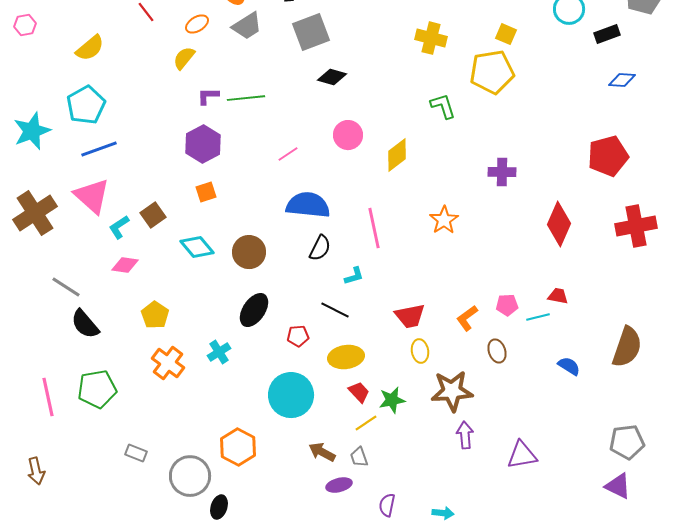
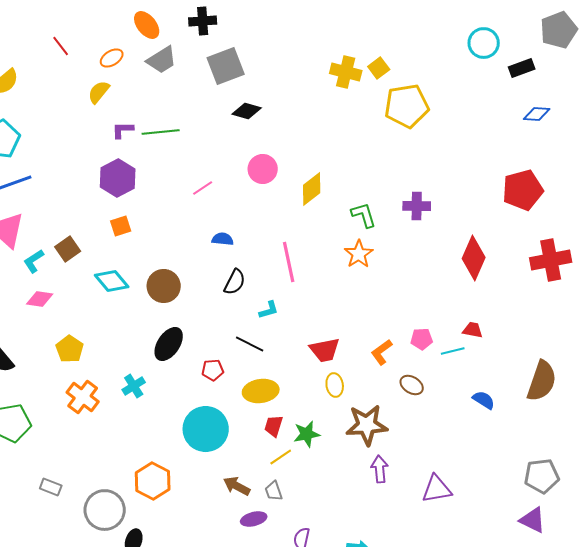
yellow square: (506, 34) -> (379, 68), moved, turned 30
green L-shape: (443, 106) -> (364, 215), moved
blue semicircle: (308, 205) -> (223, 239), size x0.5
brown ellipse: (497, 351) -> (412, 385), turned -40
red trapezoid: (359, 392) -> (274, 426), turned -120

